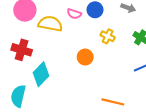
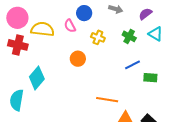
pink semicircle: (74, 14) -> (70, 26), moved, turned 48
red cross: (22, 50) -> (18, 45), moved

